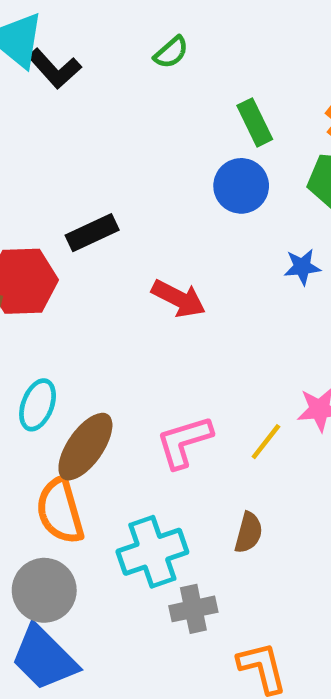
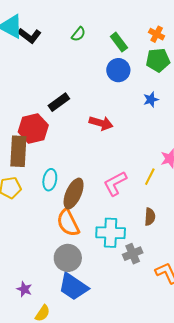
green semicircle: (171, 52) -> (78, 34), moved
cyan cross: (152, 552) -> (111, 233), turned 32

